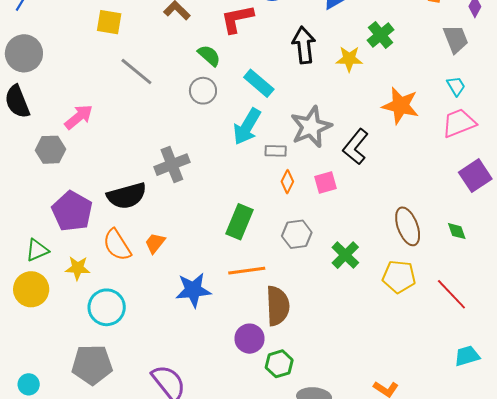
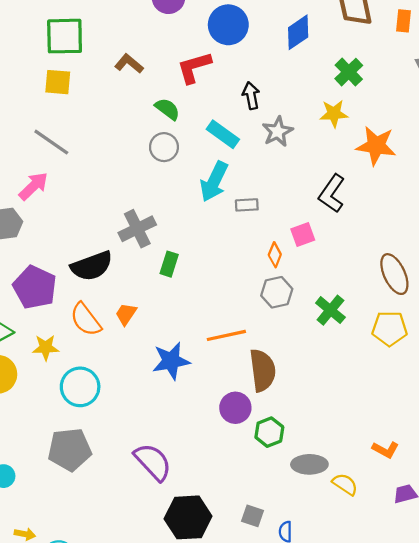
black arrow: (304, 45) -> (251, 96), moved, size x0.7
yellow star: (349, 59) -> (334, 114), moved
gray line: (136, 71) -> (51, 142), moved
gray star: (311, 127) -> (278, 132), moved, size x0.7
orange diamond: (287, 182) -> (275, 255), moved
green rectangle: (239, 222) -> (169, 264), moved, size x0.7

